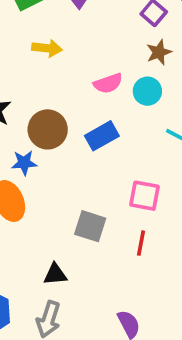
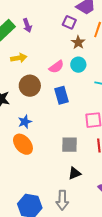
brown circle: (48, 129) -> (30, 86), moved
blue rectangle: (102, 136) -> (61, 95), turned -60
black triangle: (55, 274) -> (75, 173), moved

